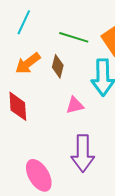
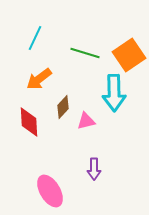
brown diamond: (58, 66) -> (63, 107), moved, turned 30
purple arrow: (83, 153) -> (94, 169), size x0.6

